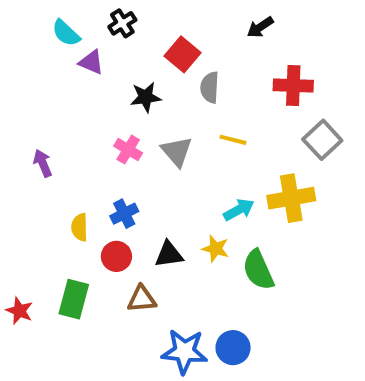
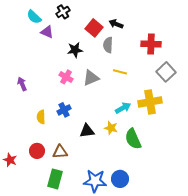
black arrow: (260, 27) -> (116, 24), moved, turned 56
gray triangle: (177, 151) -> (91, 78), turned 48
red circle: (116, 256) -> (37, 151), moved
green rectangle: (74, 299) -> (55, 179), moved
brown triangle: (142, 299) -> (60, 152), moved

